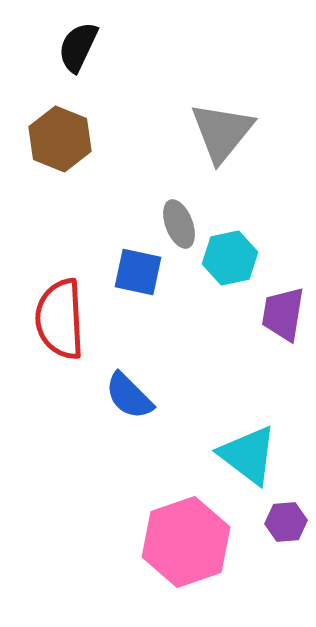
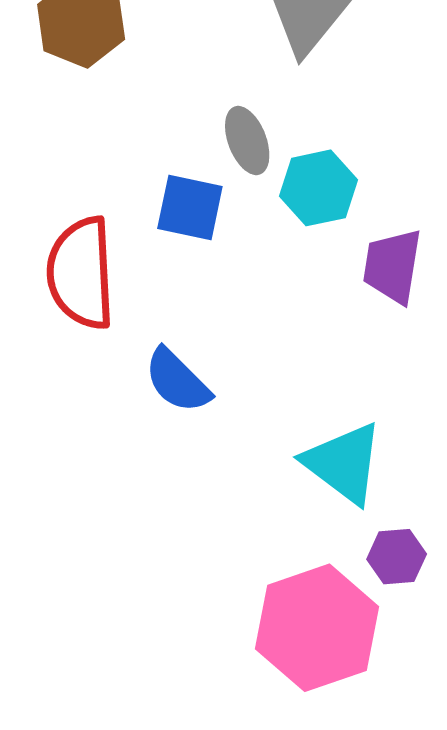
pink hexagon: (186, 542) -> (317, 628), moved

